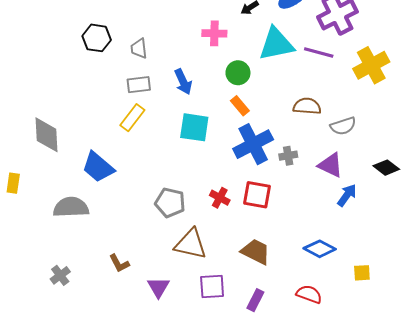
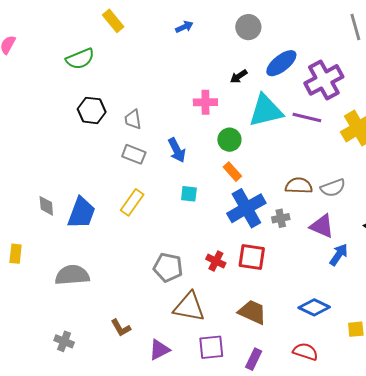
gray rectangle: (139, 85) -> (134, 154), turned 30
brown semicircle: (307, 106) -> (299, 186), moved
yellow rectangle: (132, 118) -> (132, 202), moved
cyan square: (194, 127) -> (189, 194), size x0.6
gray diamond: (47, 135) -> (46, 206), size x0.6
blue trapezoid: (98, 167) -> (81, 213), moved, turned -108
gray cross: (60, 275) -> (64, 341), turned -30
purple triangle: (158, 287) -> (159, 350), turned 35

